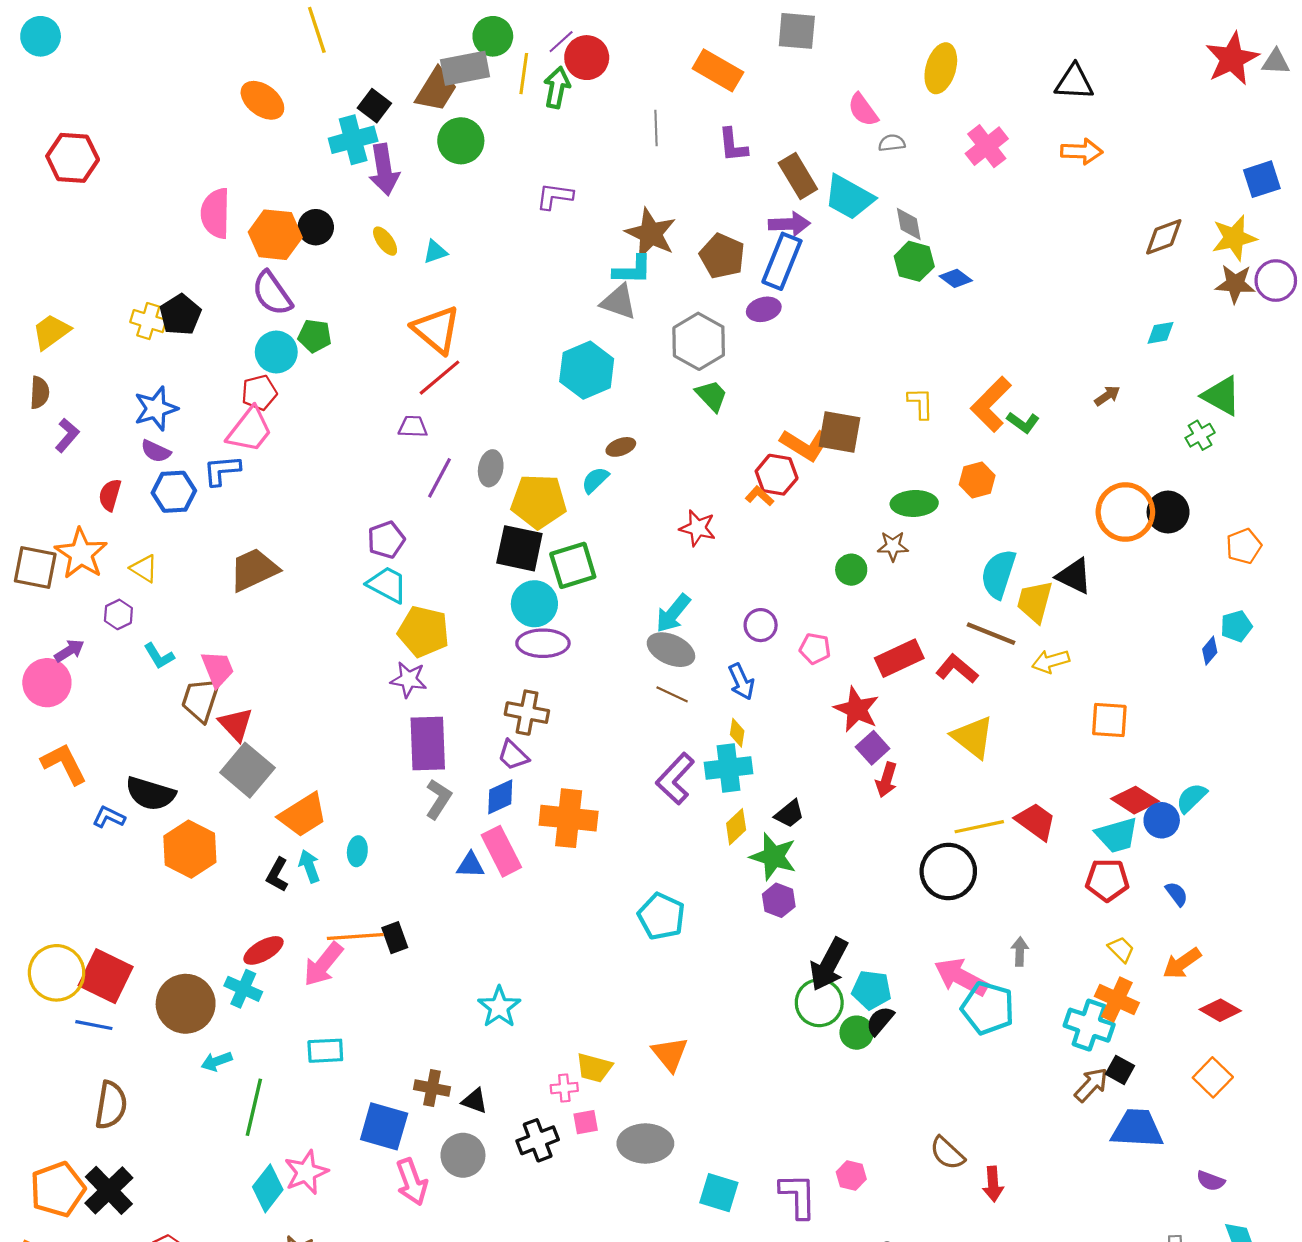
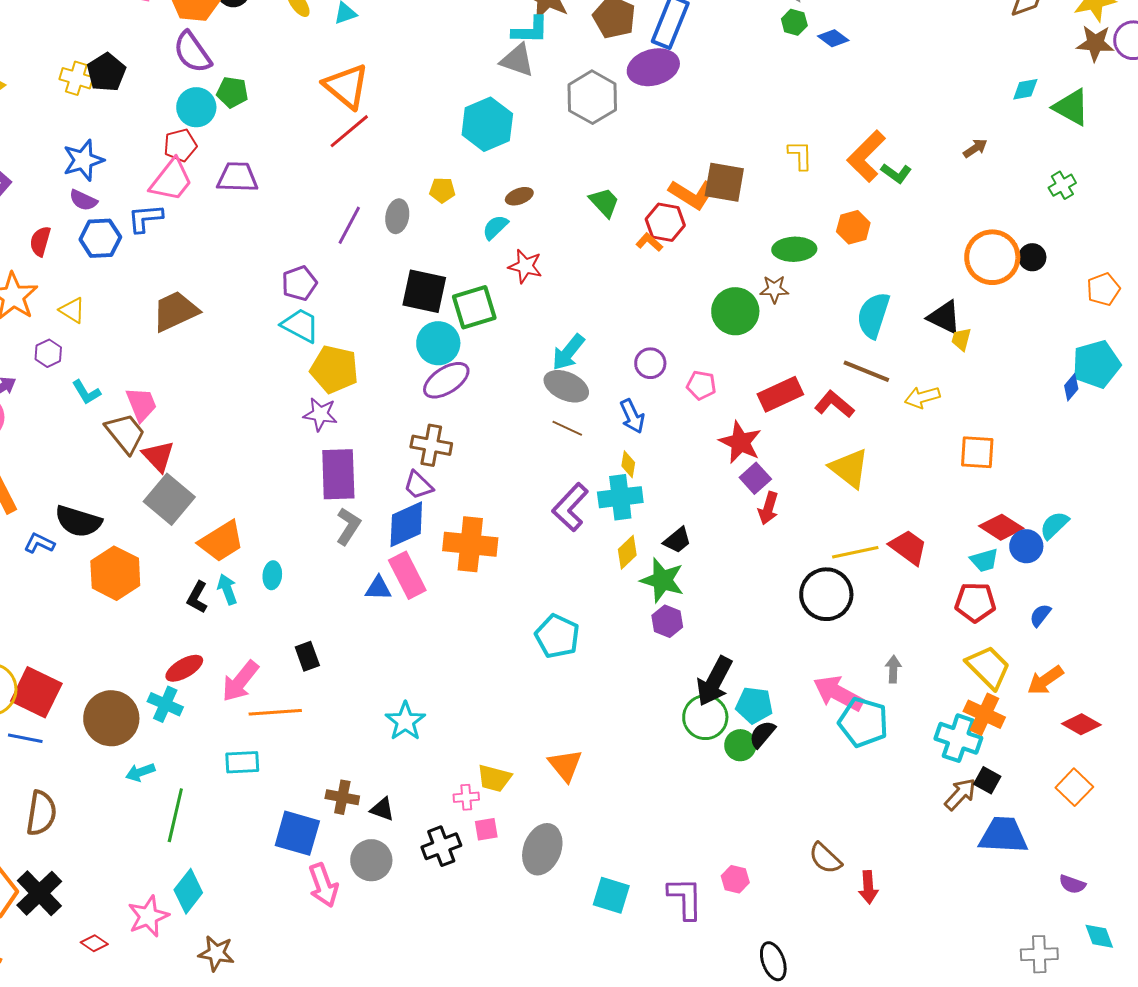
green hexagon: (914, 261) -> (794, 22), size x0.7
purple ellipse: (764, 309) -> (653, 67), size x1.6
green trapezoid: (711, 396) -> (604, 202), moved
green triangle: (1221, 396) -> (1071, 107), moved
purple trapezoid: (413, 427) -> (237, 177), moved, size x1.5
yellow pentagon: (539, 501) -> (442, 190), moved, size x0.5
black circle: (1168, 512) -> (1032, 257), size x0.7
red star: (698, 528) -> (525, 266), moved
green circle: (851, 570) -> (735, 311), size x1.6
yellow trapezoid: (1035, 602) -> (961, 339), moved, size x0.6
cyan pentagon: (1236, 626) -> (1096, 364), size x1.6
purple ellipse: (543, 643) -> (446, 380), turned -33
brown trapezoid: (201, 700) -> (125, 433), turned 123
blue diamond: (500, 797) -> (406, 524), size x1.4
cyan trapezoid: (1117, 835) -> (984, 560), size x0.7
blue semicircle: (1177, 894) -> (1040, 615), turned -105
orange line: (355, 937) -> (275, 712), moved
yellow trapezoid: (1121, 949) -> (988, 667), size x1.8
gray ellipse: (645, 1144) -> (542, 849), turned -69
pink star: (306, 1172) -> (148, 916), moved

